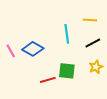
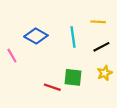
blue diamond: (33, 49) -> (36, 36), moved
red line: (48, 80) -> (52, 87), turned 35

